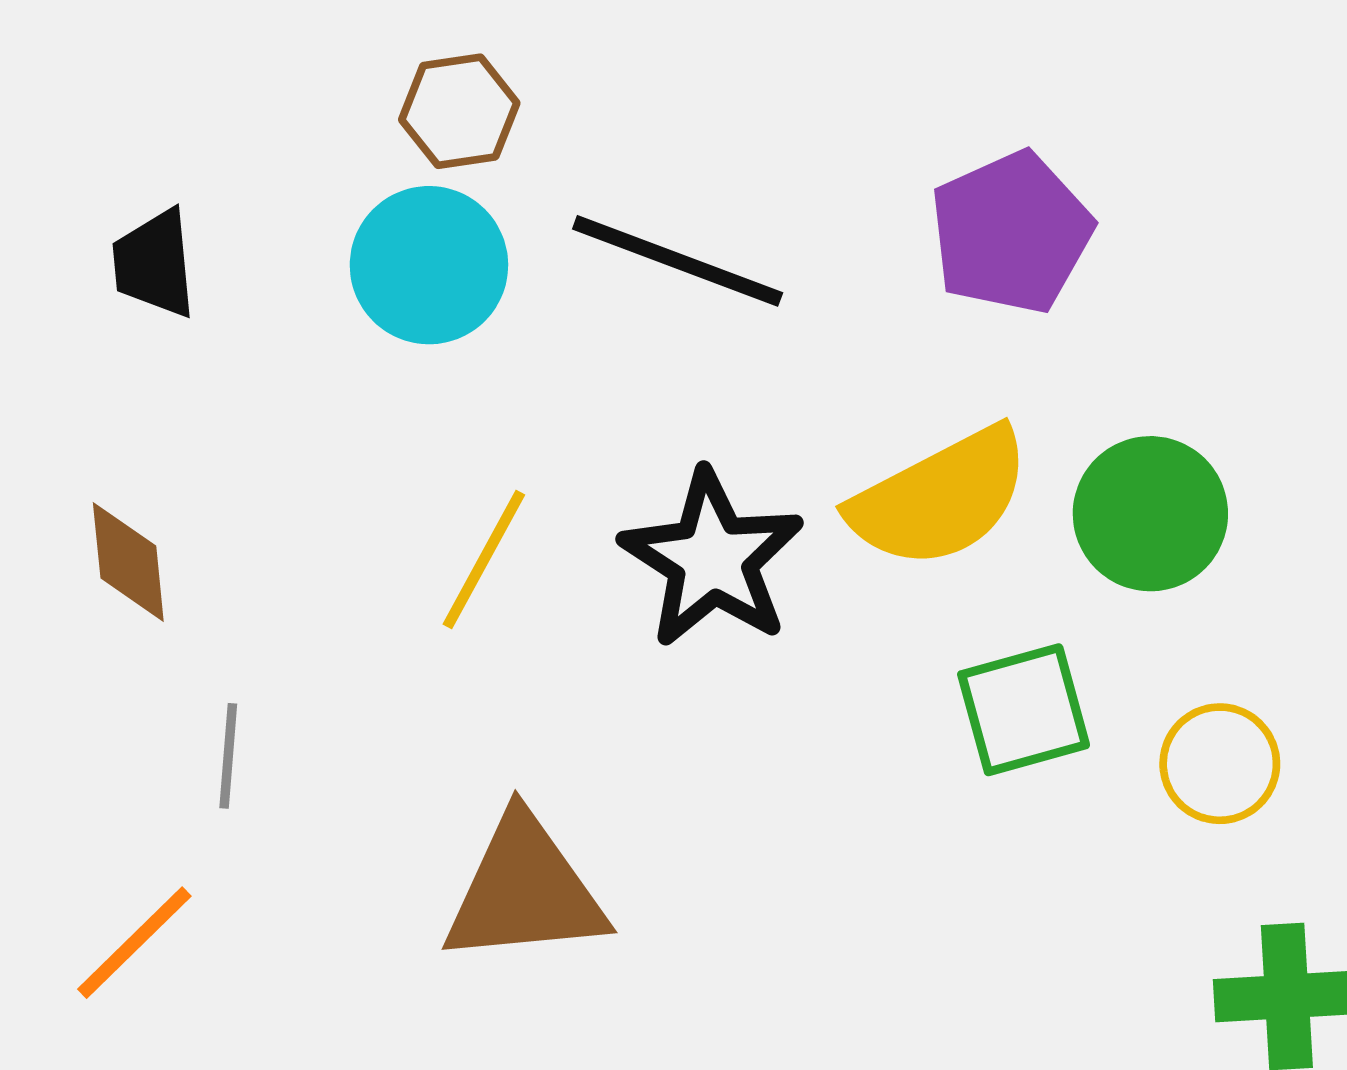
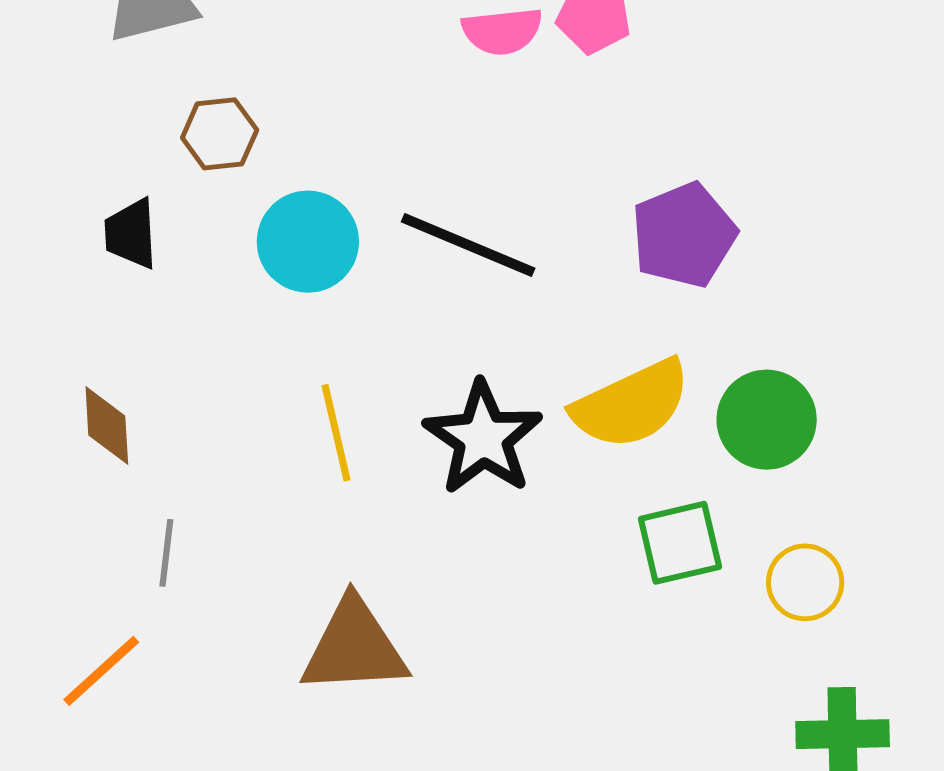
brown hexagon: (459, 111) -> (220, 134), moved
yellow line: (484, 560) -> (336, 433), turned -44

